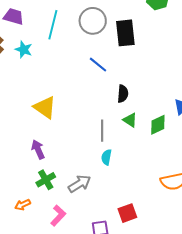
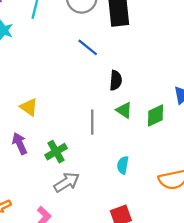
yellow triangle: (45, 107) -> (29, 107), moved, size x0.7
cyan semicircle: (106, 157) -> (123, 165), moved
green cross: (46, 180) -> (56, 152), moved

